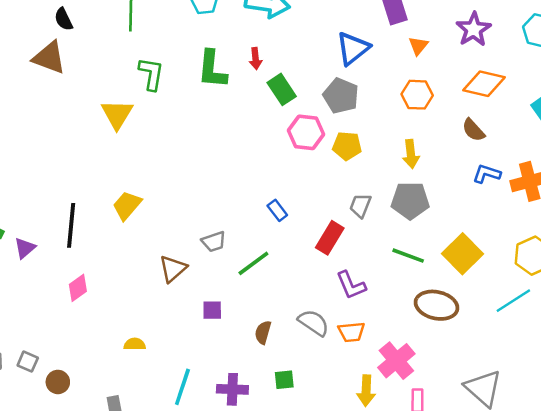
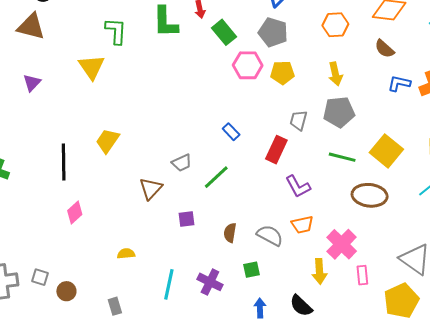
purple triangle: (25, 248) -> (32, 83), moved
gray semicircle: (314, 323) -> (270, 235), moved
purple cross: (232, 389) -> (210, 282), turned 30

